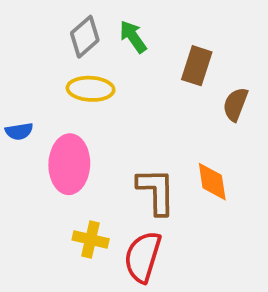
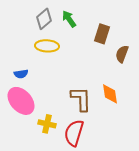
blue semicircle: (19, 131) -> (21, 74), moved
pink ellipse: (69, 164) -> (21, 101), moved, turned -44

